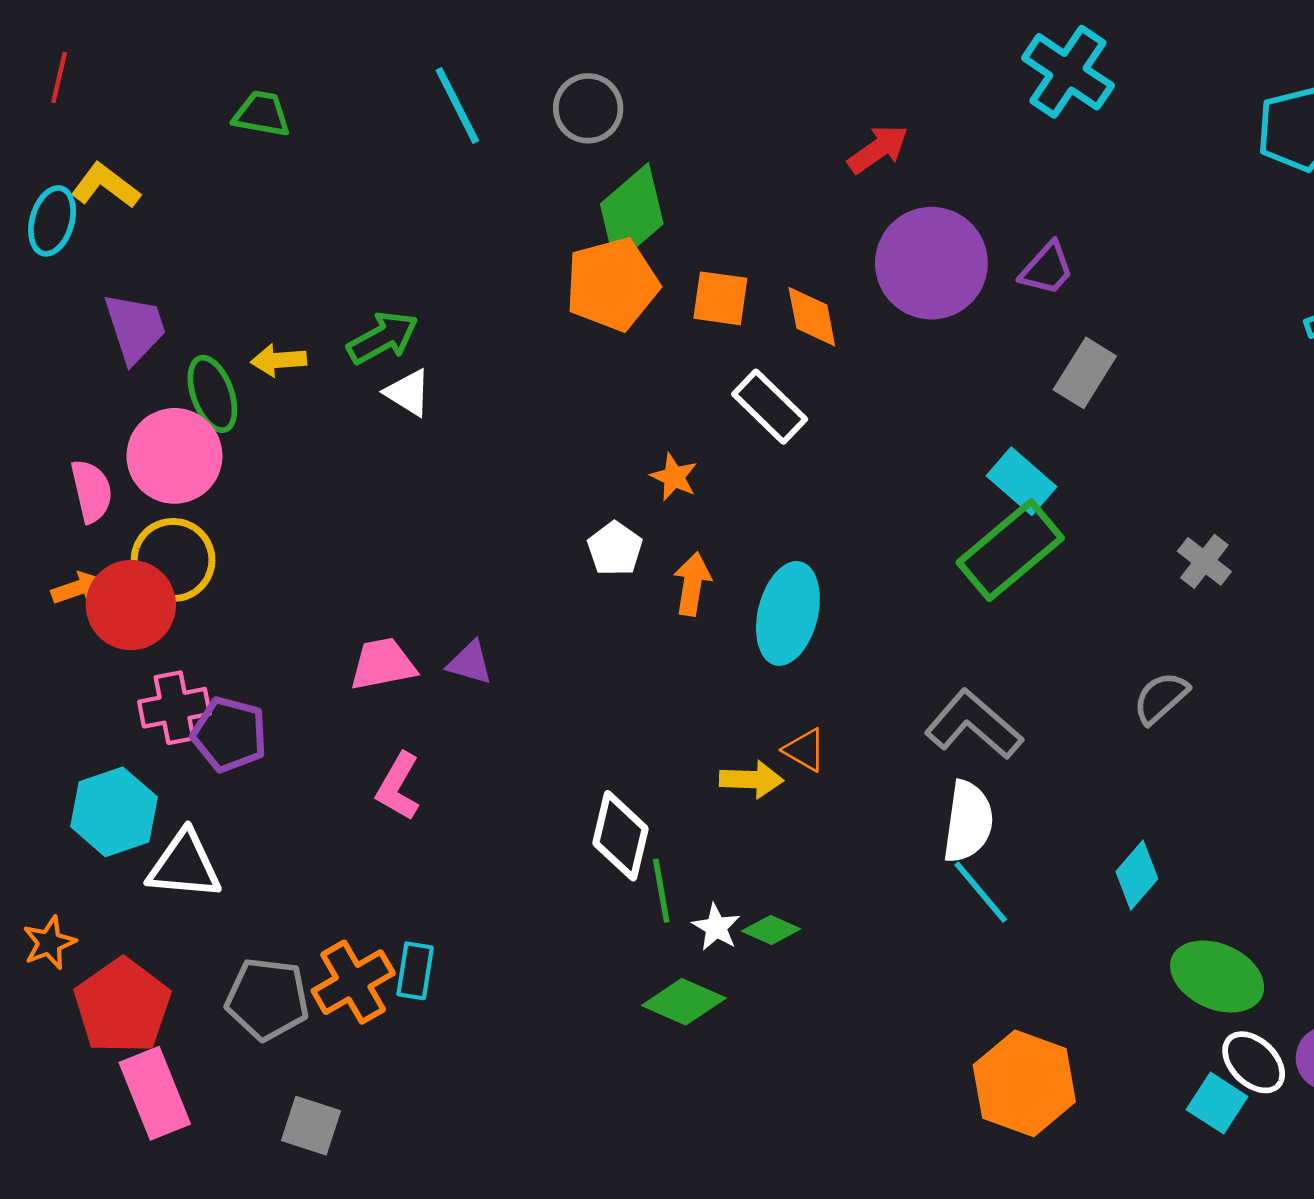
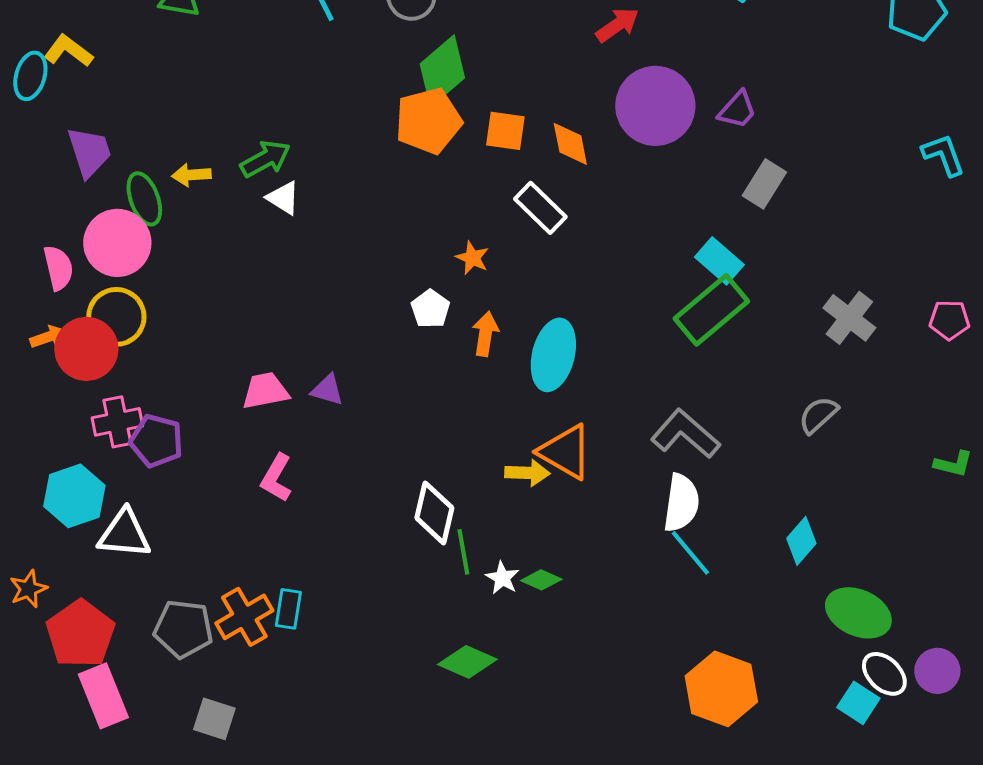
gray cross: (1204, 561) -> (849, 318), size x1.4
orange triangle: (805, 750) -> (565, 452), size x1.8
green diamond: (684, 1002) -> (467, 662), moved

